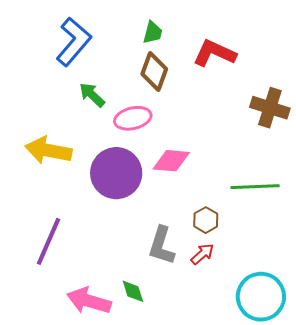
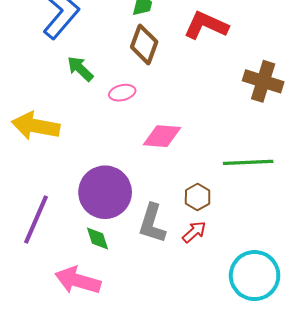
pink ellipse: (133, 118) -> (122, 93), size x0.7
purple circle: (116, 173) -> (105, 192), moved
green diamond: (133, 291) -> (98, 238), moved

